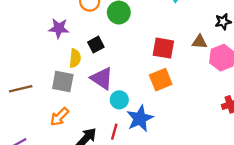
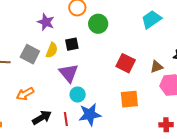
brown triangle: (200, 42) -> (156, 67), turned -40
orange square: (161, 80) -> (129, 99), moved
gray square: (63, 82) -> (30, 54), moved
red line: (114, 132) -> (66, 119), turned -40

